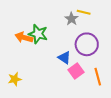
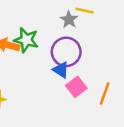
purple circle: (87, 44) -> (66, 52), moved
orange line: (98, 77) -> (105, 93), turned 36

